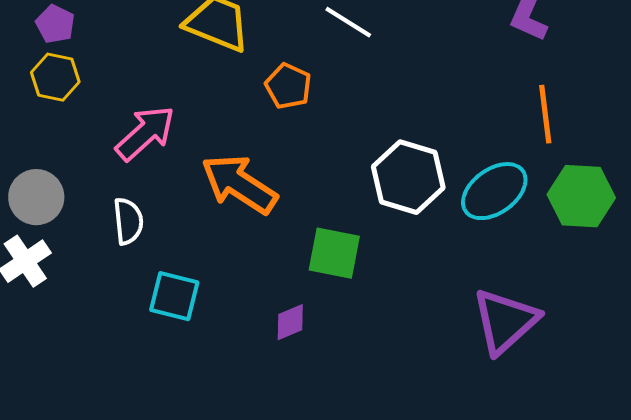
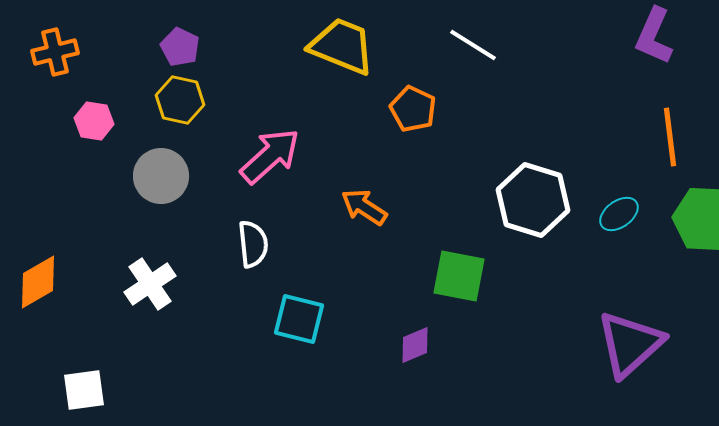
orange arrow: (239, 184) -> (364, 207), size x0.6
cyan ellipse: (494, 191) -> (619, 214), size x0.6
gray circle: (36, 197) -> (161, 176), moved

